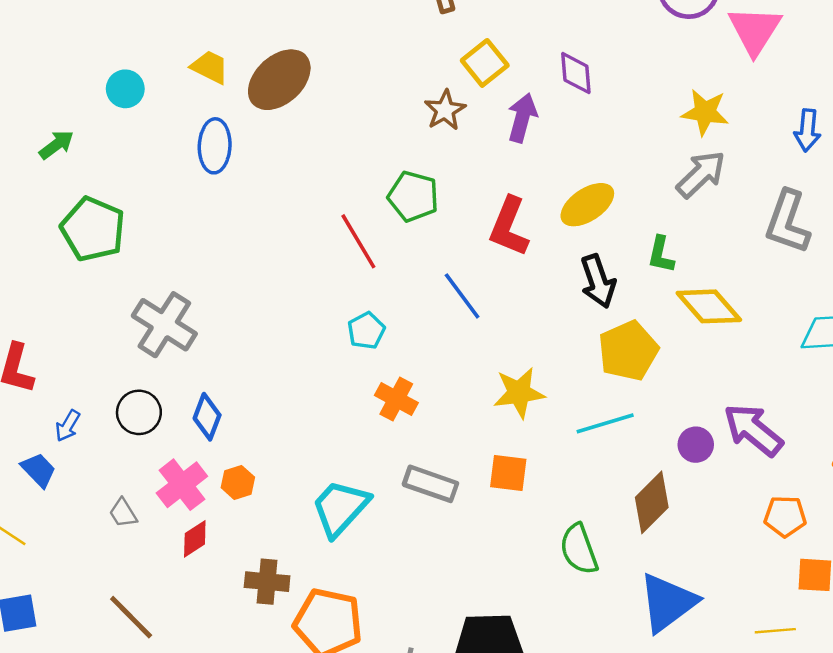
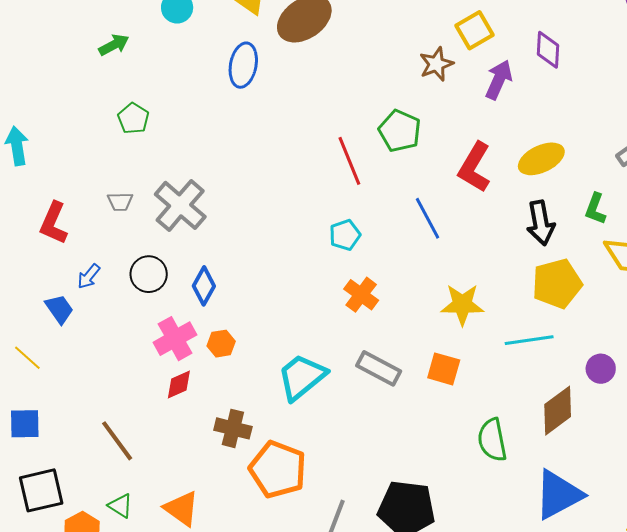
green pentagon: (93, 229) -> (133, 118), size x0.6
gray trapezoid: (123, 513) -> (120, 202), moved, turned -68

